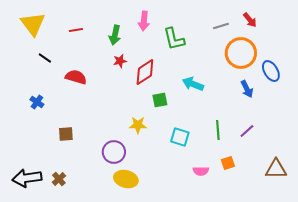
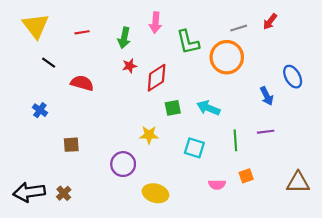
red arrow: (250, 20) -> (270, 22), turned 77
orange circle: (241, 53) -> (227, 57), moved
cyan arrow: (193, 84) -> (208, 108), moved
purple line: (247, 131) -> (266, 132), moved, turned 35
yellow ellipse: (126, 179) -> (155, 193), moved

